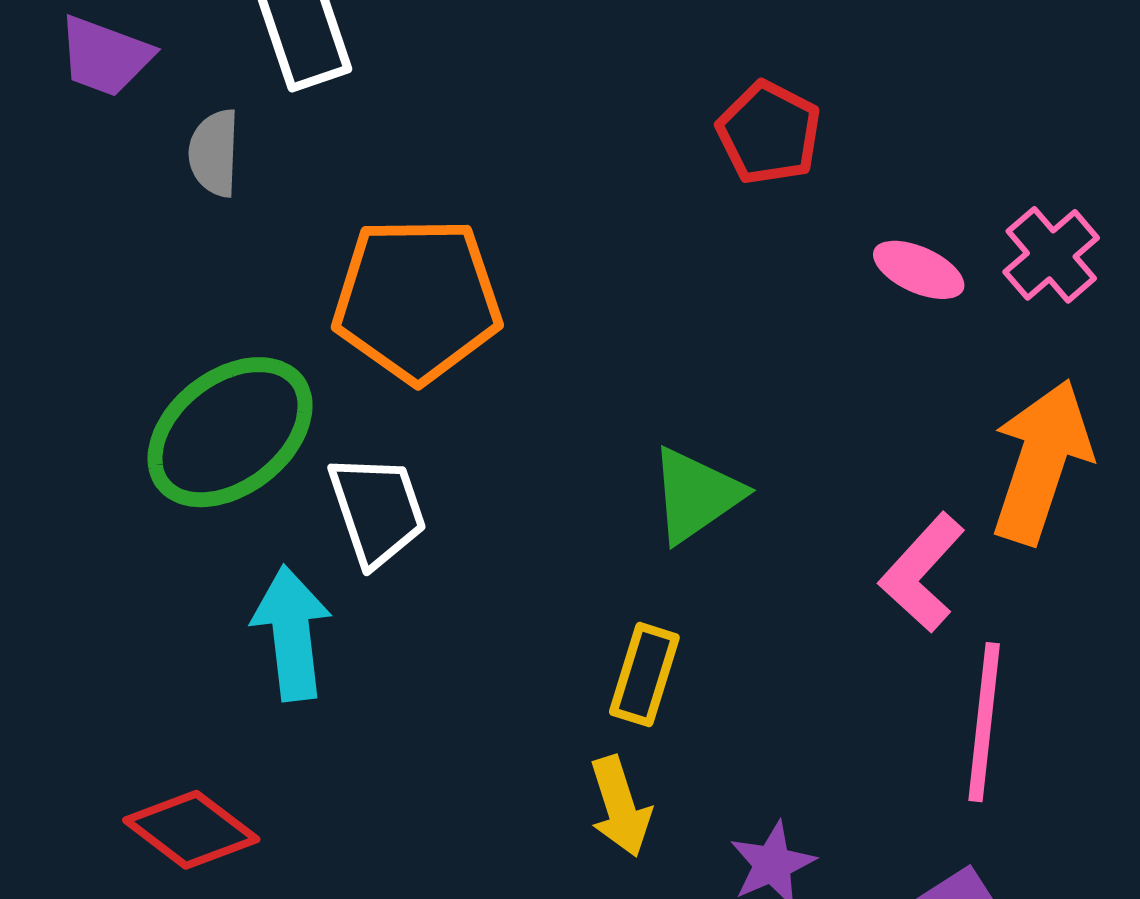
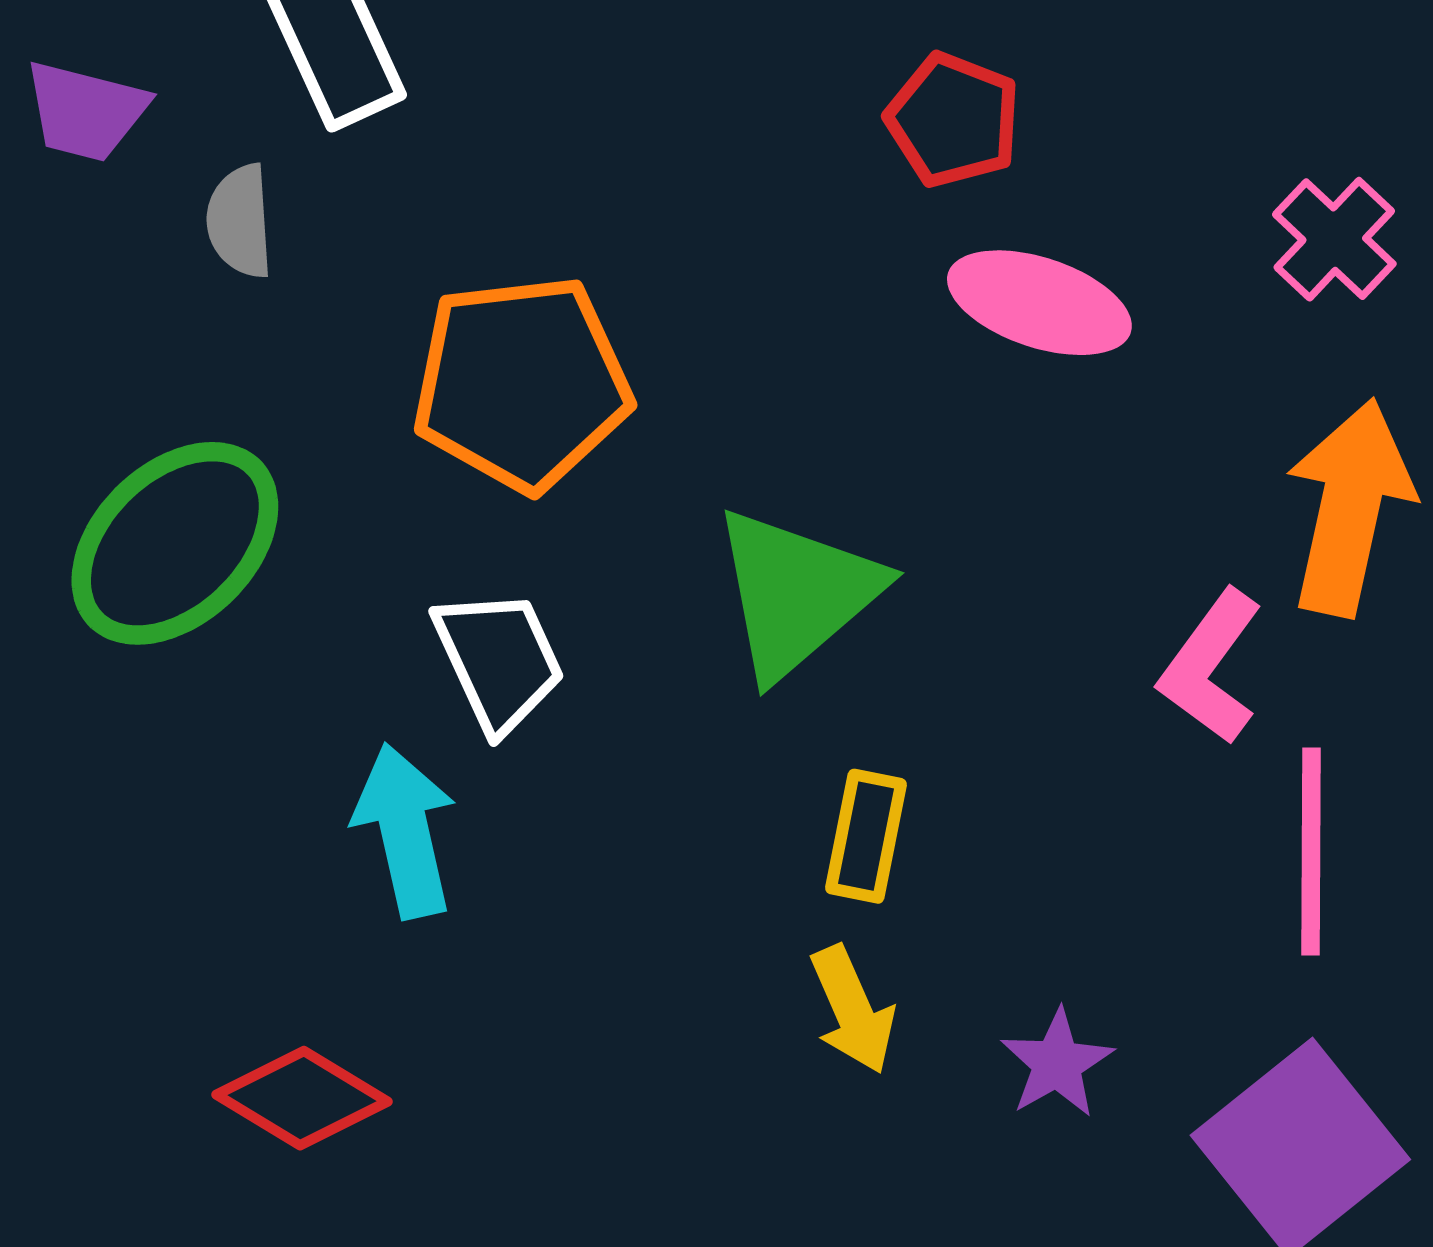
pink ellipse: (919, 270) -> (1039, 303), moved, size x1.5
green ellipse: (230, 432) -> (175, 543), moved
green triangle: (696, 495) -> (796, 593), moved, size x1.4

